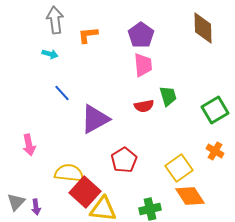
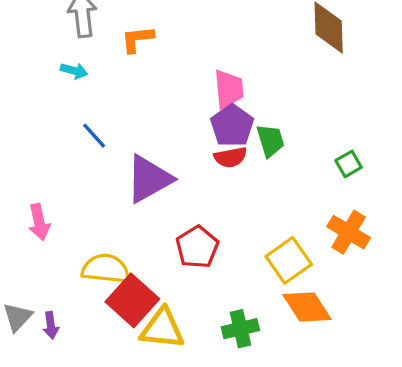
purple pentagon: (141, 35) -> (232, 126), moved
green square: (215, 110) -> (349, 164), size x0.6
orange cross: (215, 151) -> (349, 232), size x1.4

